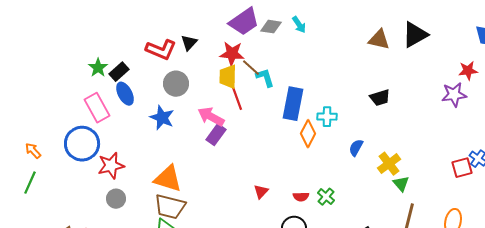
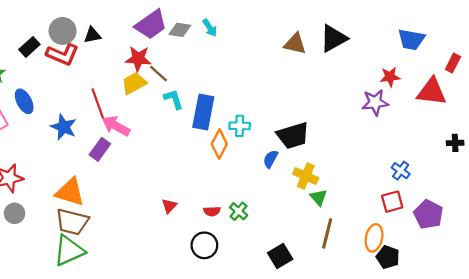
black triangle: (189, 43) -> (92, 35), moved, turned 36
black rectangle: (119, 72) -> (29, 47), moved
yellow trapezoid: (228, 77) -> (134, 83), turned 60
cyan L-shape: (265, 78) -> (173, 99), moved
gray circle: (176, 84) -> (63, 31), moved
red line: (236, 96) -> (98, 103), moved
black trapezoid: (380, 98) -> (293, 135), moved, size x1.5
purple rectangle: (216, 135) -> (100, 149), moved
yellow cross: (389, 164) -> (306, 176), turned -30
red square: (462, 168) -> (392, 202), moved

